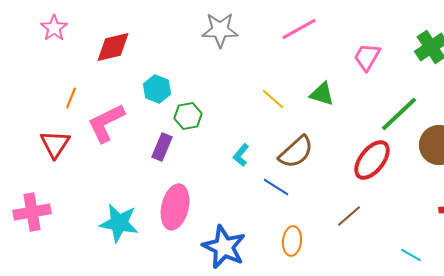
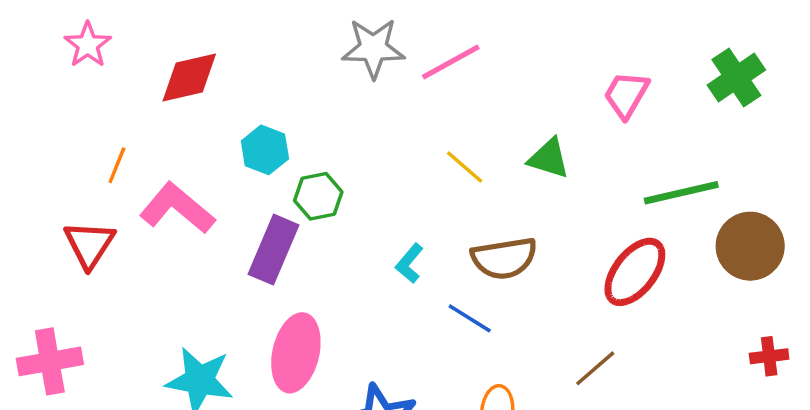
pink line: (299, 29) -> (451, 62), moved
green line: (399, 114) -> (681, 193), turned 30
pink L-shape: (106, 123) -> (177, 208), turned 66
purple rectangle: (162, 147) -> (274, 250), size x1.4
brown semicircle: (296, 152) -> (504, 258), turned 33

